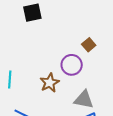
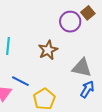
purple circle: (72, 65) -> (70, 22), moved

